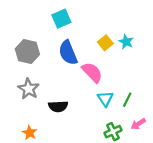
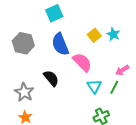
gray star: (29, 89) -> (24, 92), moved
black semicircle: (58, 106) -> (51, 78), moved, turned -126
pink arrow: (138, 124) -> (122, 70), moved

